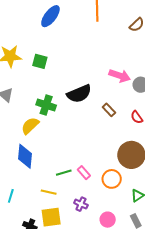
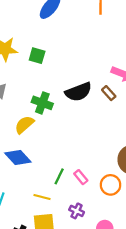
brown rectangle: (109, 110) -> (109, 93), moved
blue diamond: (25, 156) -> (18, 158), turned -50
green line: (64, 173) -> (59, 176), turned -49

